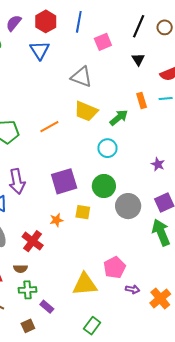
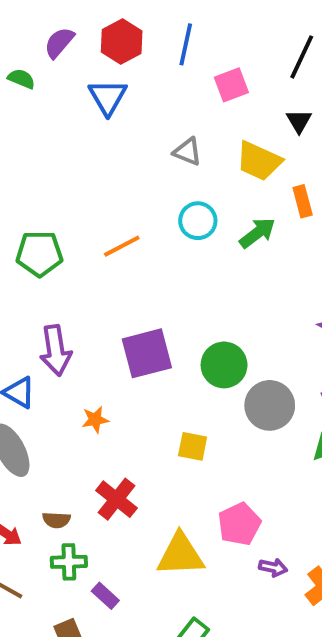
gray triangle: (81, 77) -> (187, 152), size x0.7
yellow trapezoid: (86, 111) -> (259, 161), moved
cyan circle: (107, 148) -> (198, 221), moved
yellow square: (83, 212) -> (193, 446), moved
orange star: (56, 220) -> (95, 420), moved
red cross: (33, 241) -> (116, 499), moved

